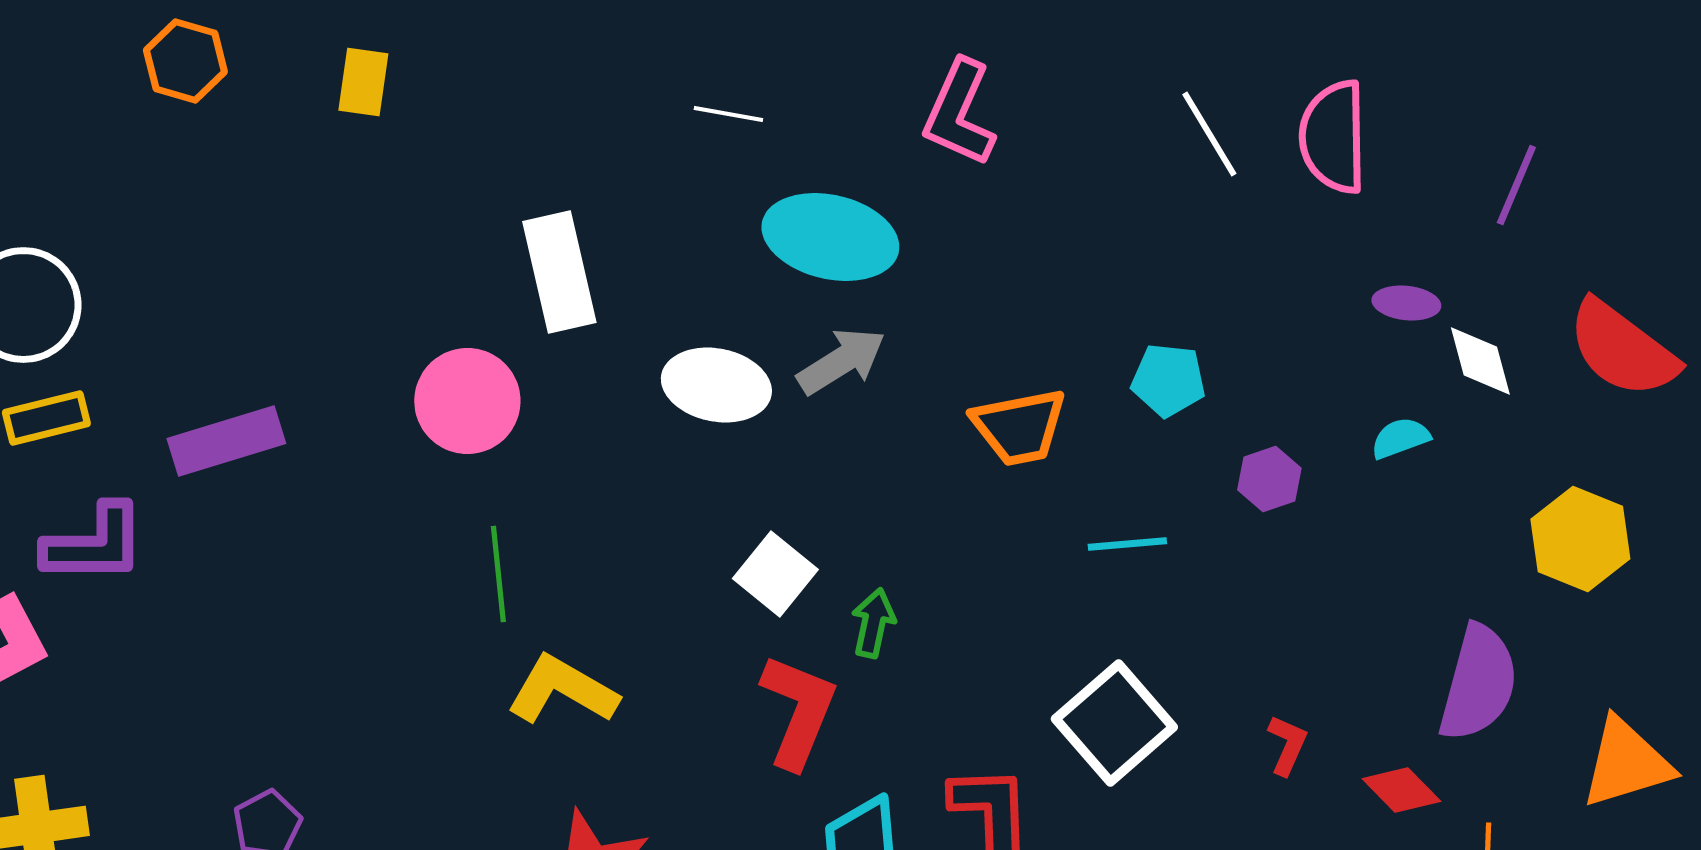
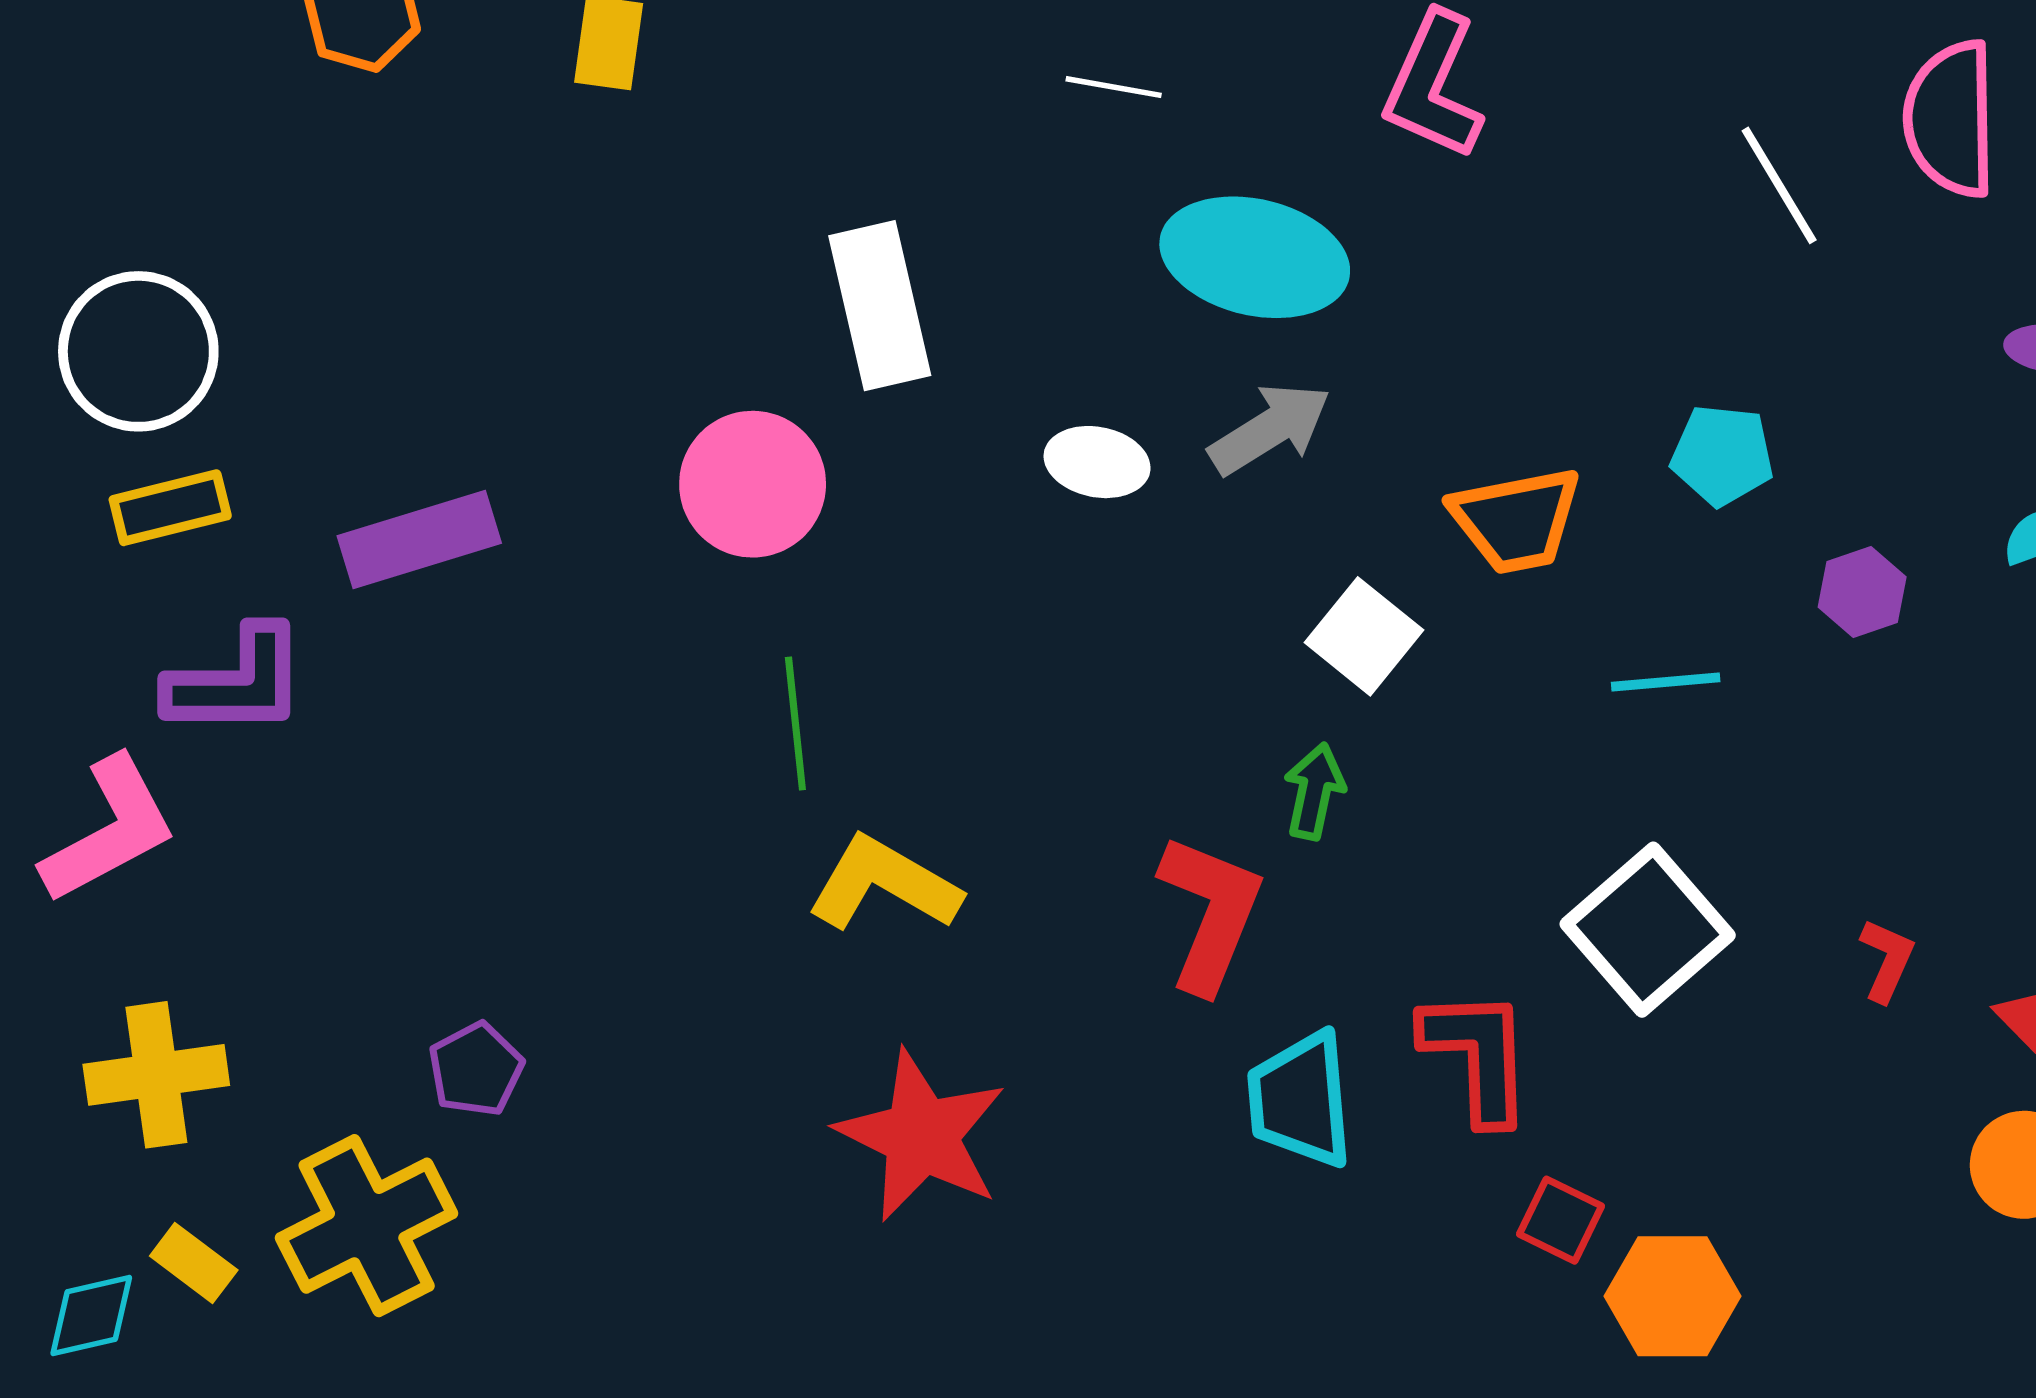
white line: (1209, 134) -> (1779, 185), moved
white ellipse: (716, 385) -> (1097, 462), size x0.7
white square: (775, 574) -> (1364, 636), moved

